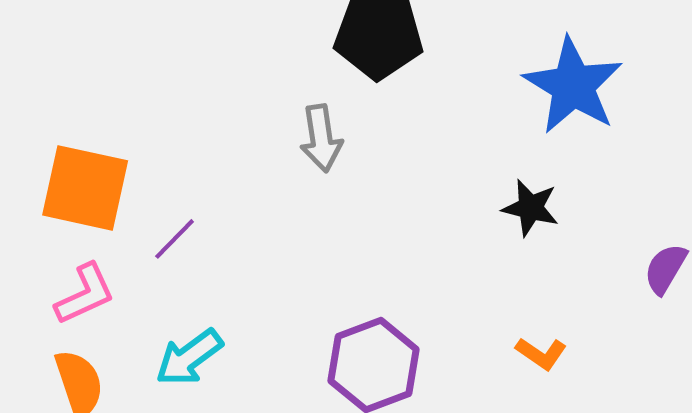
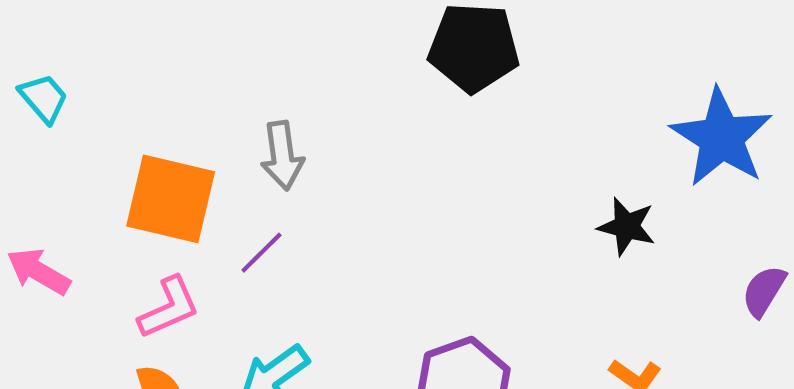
blue star: (573, 86) -> (721, 137), moved
gray arrow: (321, 138) -> (282, 156), moved

